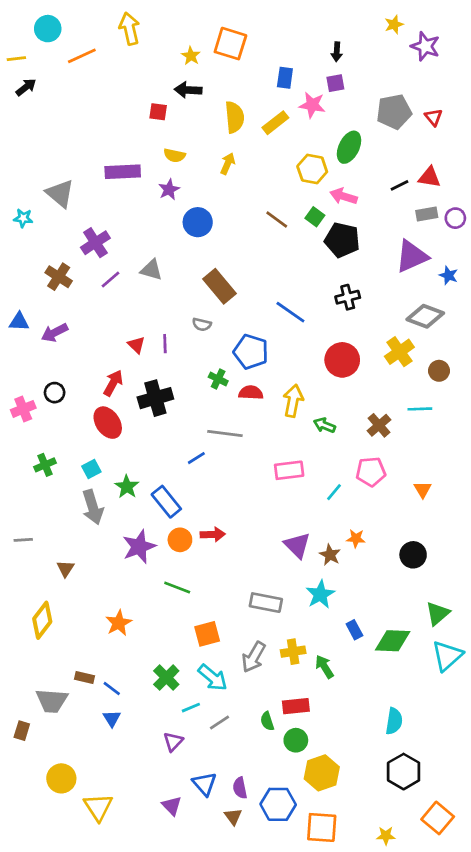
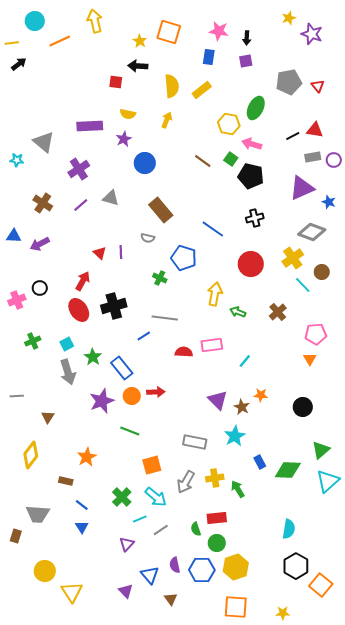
pink star: (312, 105) -> (219, 31), moved
purple cross: (95, 243) -> (79, 169), moved
red semicircle: (251, 393) -> (184, 352), moved
black cross: (155, 398) -> (114, 306), moved
cyan line: (420, 409) -> (303, 285), moved, turned 48
pink pentagon: (371, 472) -> (316, 334), moved
brown rectangle: (85, 678) -> (66, 481), moved
purple semicircle: (240, 788) -> (175, 565), moved
blue hexagon: (278, 804) -> (202, 570), moved
orange square: (438, 818) -> (321, 585), moved

